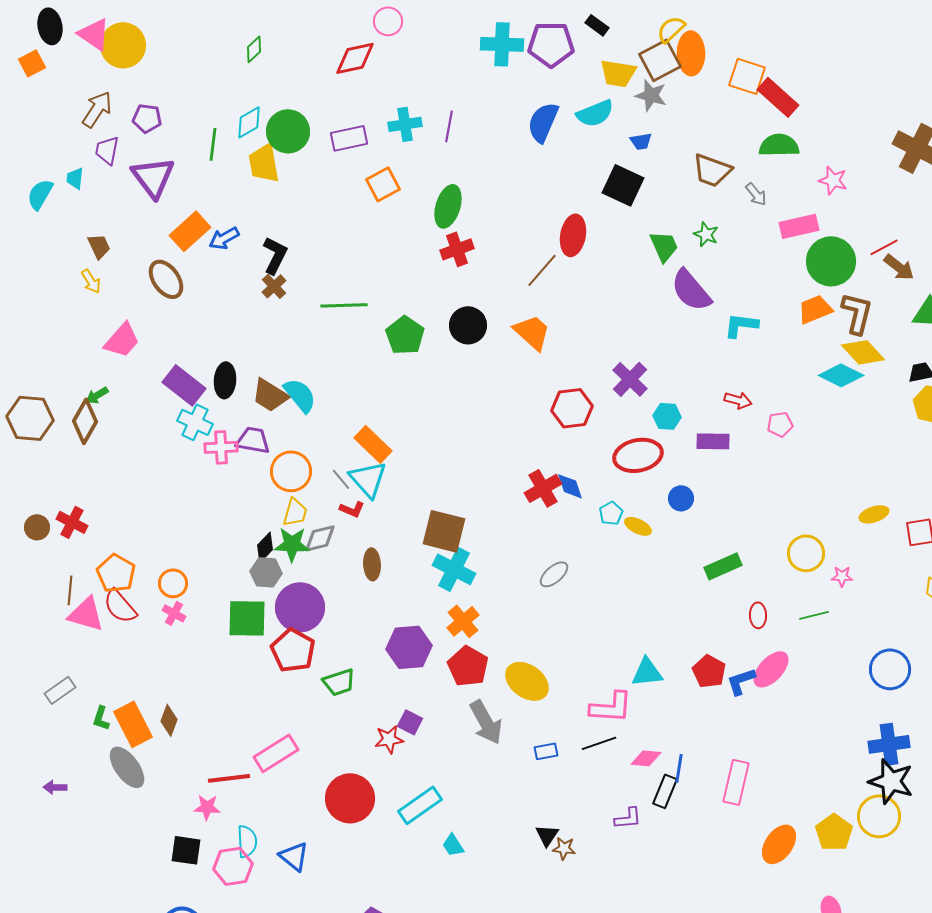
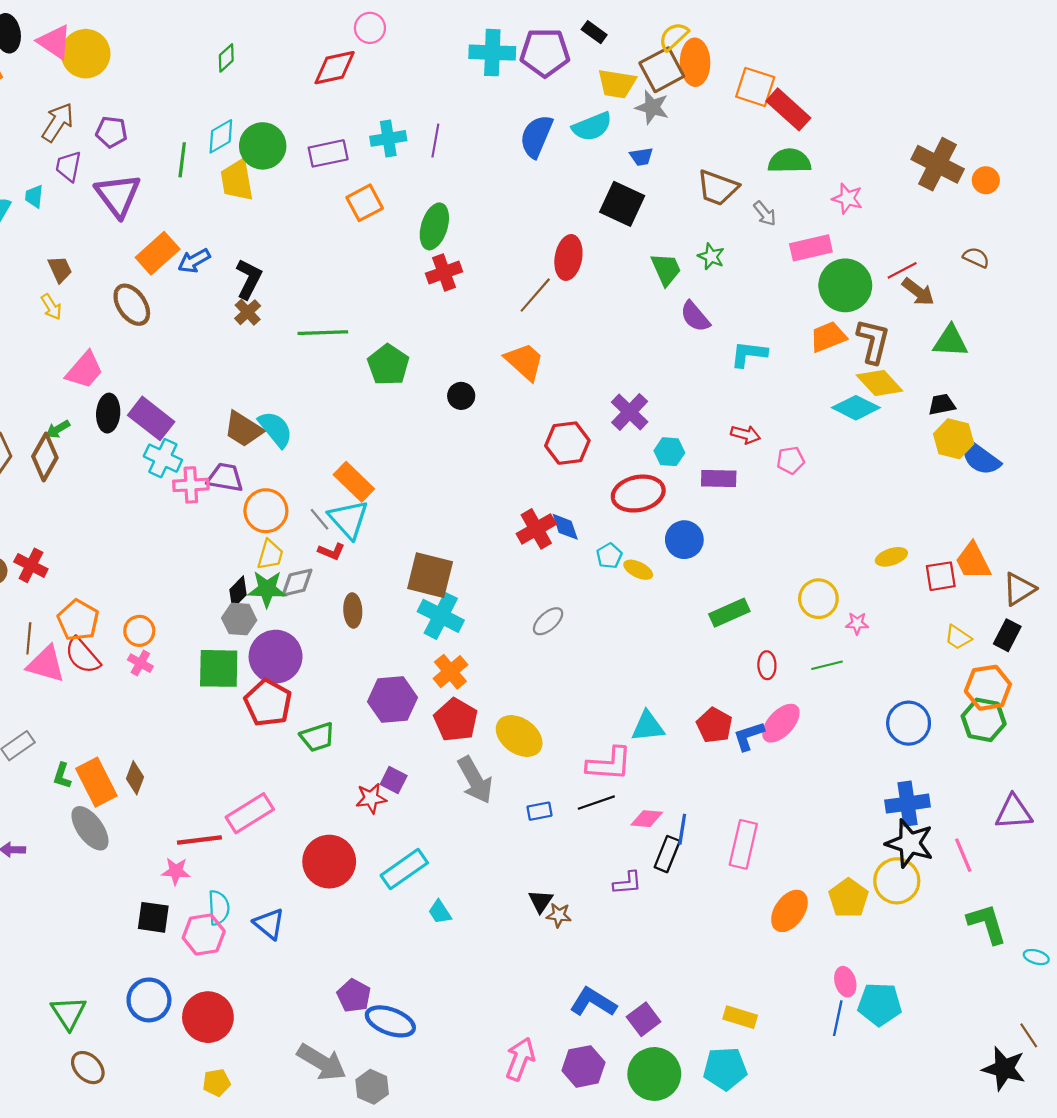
purple semicircle: (691, 290) -> (695, 317), size x0.7
black circle: (468, 325) -> (461, 396), moved, size x0.7
black ellipse: (225, 380) -> (108, 413), moved
blue circle: (681, 498) -> (684, 540), size x1.4

